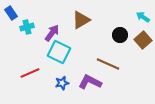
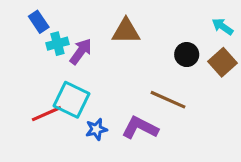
blue rectangle: (11, 13) -> (39, 22), moved
brown triangle: (81, 20) -> (126, 31), turned 30
cyan cross: (27, 27) -> (57, 44), moved
cyan square: (59, 52) -> (71, 100), moved

